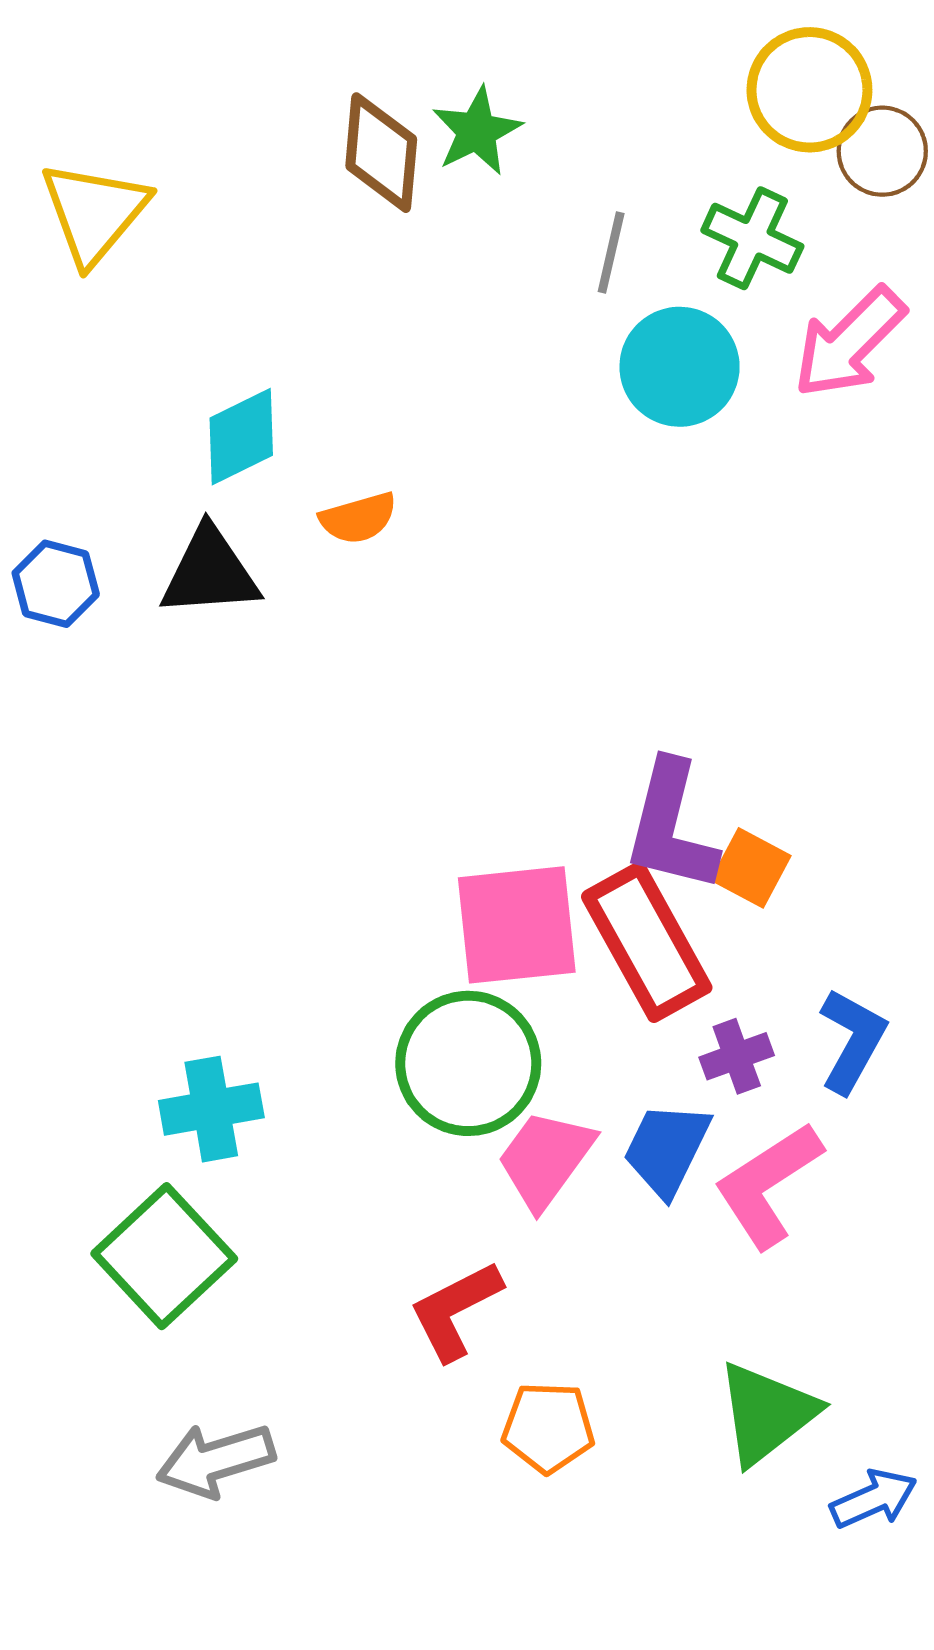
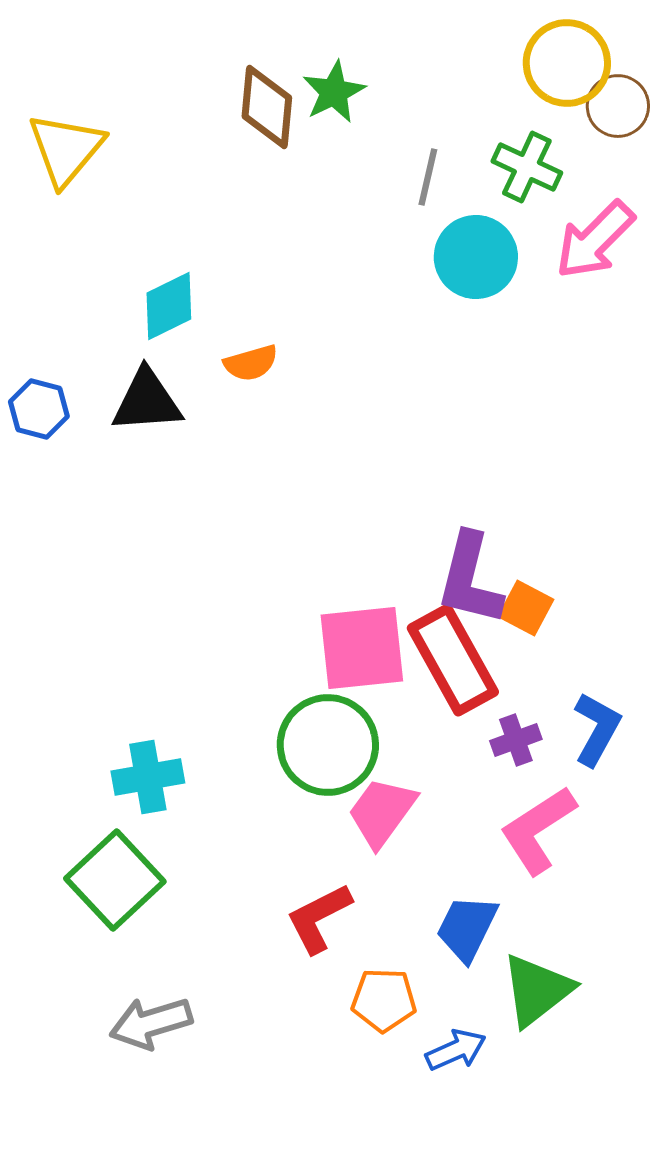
blue trapezoid: (667, 1149) -> (467, 928), moved
blue arrow: (874, 1499) -> (456, 1050), moved

